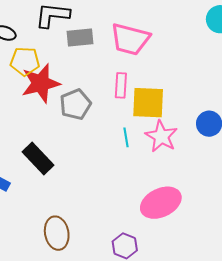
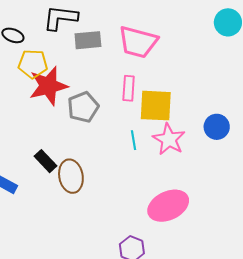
black rectangle: (38, 158) -> (46, 161), size x0.7
brown ellipse: (57, 233) -> (71, 176), moved

